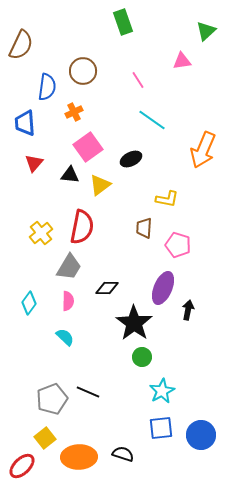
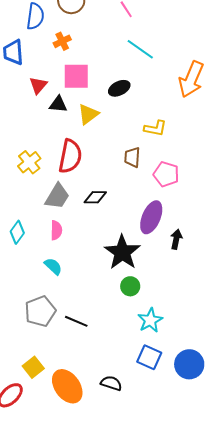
pink square: (88, 147) -> (76, 76), turned 36
red triangle: (34, 163) -> (38, 85), moved
black diamond: (107, 288) -> (95, 197), moved
gray pentagon: (52, 399) -> (40, 311), moved
blue square: (161, 428) -> (149, 357), turned 30
orange ellipse: (79, 457) -> (67, 386), turned 56

